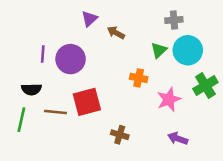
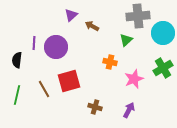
gray cross: (174, 20) -> (138, 16), size x1.6
cyan circle: (188, 50) -> (163, 33), moved
black semicircle: (31, 89) -> (17, 60), moved, turned 98
brown line: (55, 112) -> (44, 89), turned 54
purple arrow: (178, 138) -> (129, 110), moved, turned 98

